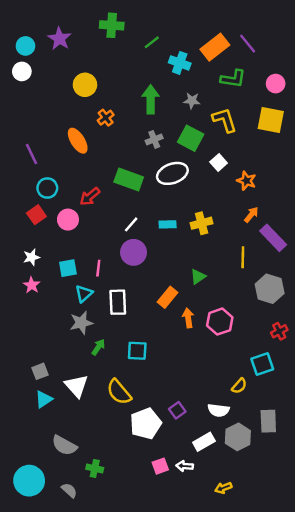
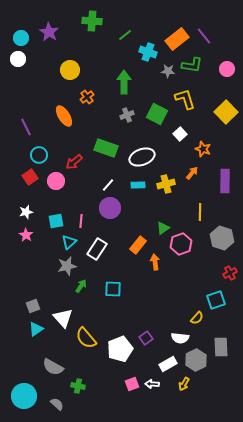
gray star: (192, 101) -> (168, 71), moved
yellow square: (271, 120) -> (226, 112), moved, turned 35
white ellipse: (172, 173) -> (142, 157), moved
orange arrow: (251, 215) -> (192, 173), moved
purple rectangle: (273, 238) -> (225, 181), moved, turned 45
white rectangle: (118, 302) -> (97, 249), turned 35
pink hexagon: (220, 322) -> (181, 244), moved
yellow semicircle: (119, 392) -> (86, 338), moved
yellow arrow: (223, 488) -> (184, 384), moved, turned -40

